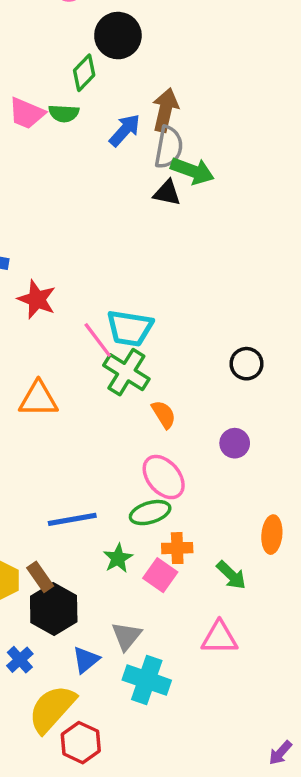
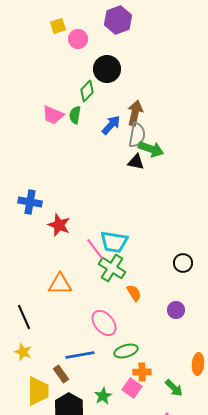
green semicircle: (64, 113) -> (75, 115), turned 96
pink ellipse: (164, 477) -> (104, 323), moved
green star: (118, 558) -> (103, 396), moved
brown rectangle: (40, 577) -> (61, 374), moved

